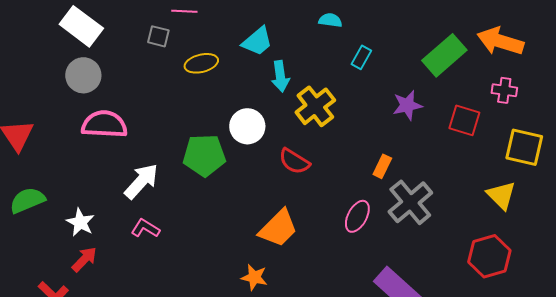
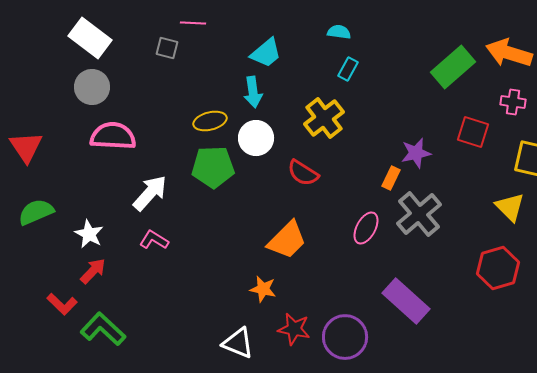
cyan rectangle: (361, 57) -> (348, 69), moved
yellow ellipse: (201, 63) -> (210, 121), moved
cyan arrow: (280, 76) -> (253, 92), moved
purple star: (407, 105) -> (416, 153), moved

